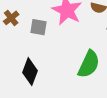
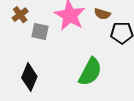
brown cross: (11, 18) -> (20, 15), moved

